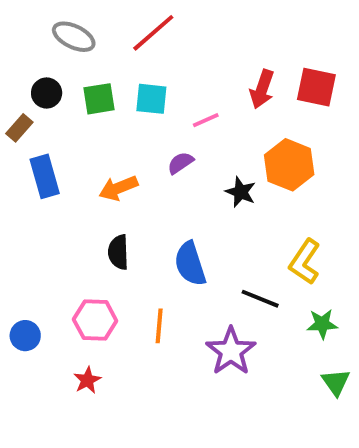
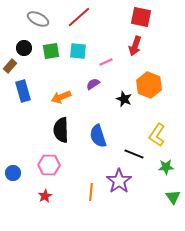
red square: (316, 87) -> (141, 17), moved
black semicircle: (118, 252) -> (61, 130), size x1.4
orange line: (159, 326) -> (91, 192), moved

